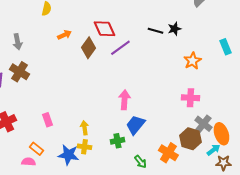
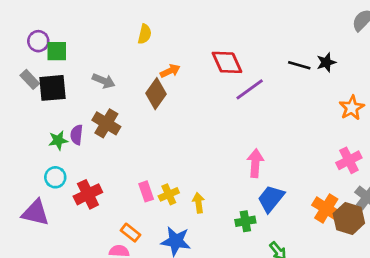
gray arrow: (17, 42) -> (104, 81), turned -56
brown diamond: (88, 48) -> (156, 94), moved
pink cross: (190, 98) -> (349, 160), turned -30
yellow cross: (84, 147) -> (169, 194), moved, turned -32
orange cross: (168, 153) -> (326, 208), moved

